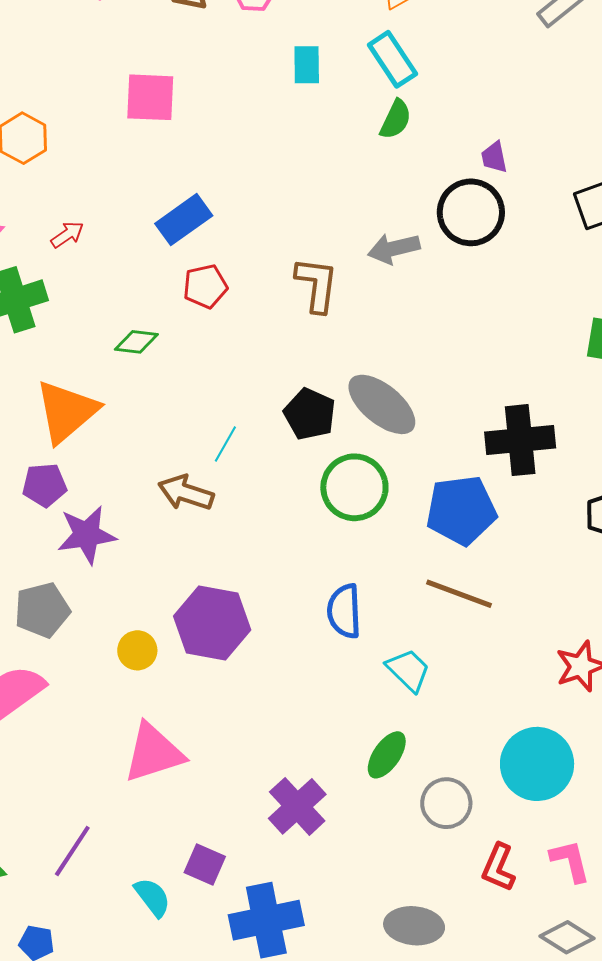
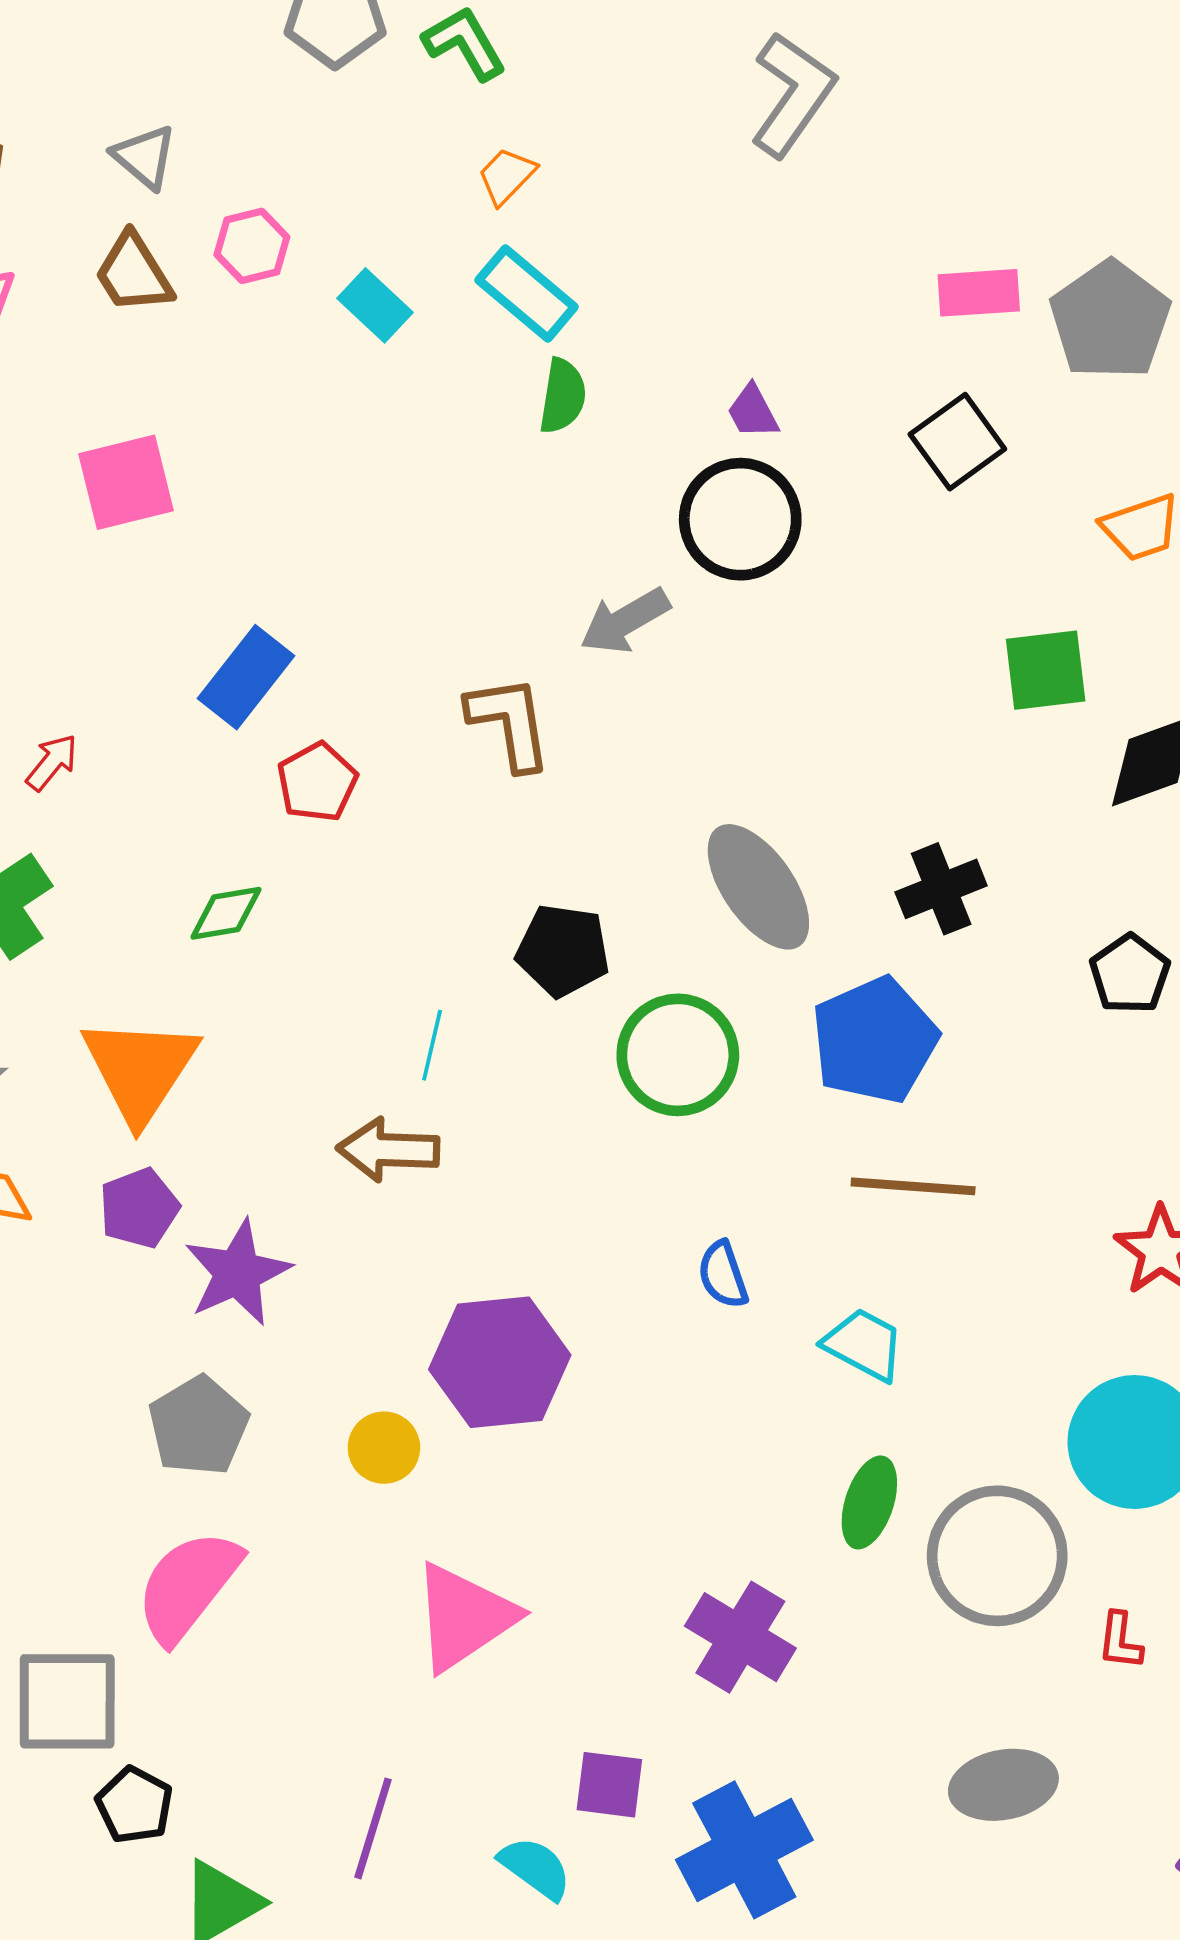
cyan rectangle: (307, 65) -> (375, 305), moved, turned -30
gray ellipse: (382, 404) -> (758, 887), moved, turned 32
black cross: (520, 440) -> (941, 889), size x0.7
blue semicircle: (344, 611) -> (723, 1275), size x0.7
gray circle: (446, 803) -> (997, 1556), size x1.5
red L-shape: (498, 867) -> (1120, 1641), size x0.7

